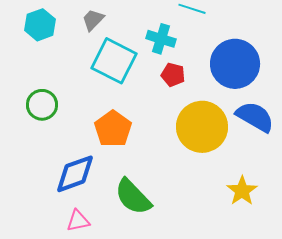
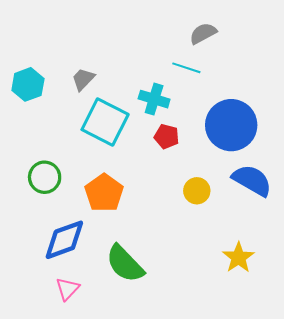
green circle: (42, 105) -> (45, 177), moved
yellow circle: (202, 127) -> (197, 191), size x0.5
pink triangle: (78, 221) -> (68, 289), turned -35

